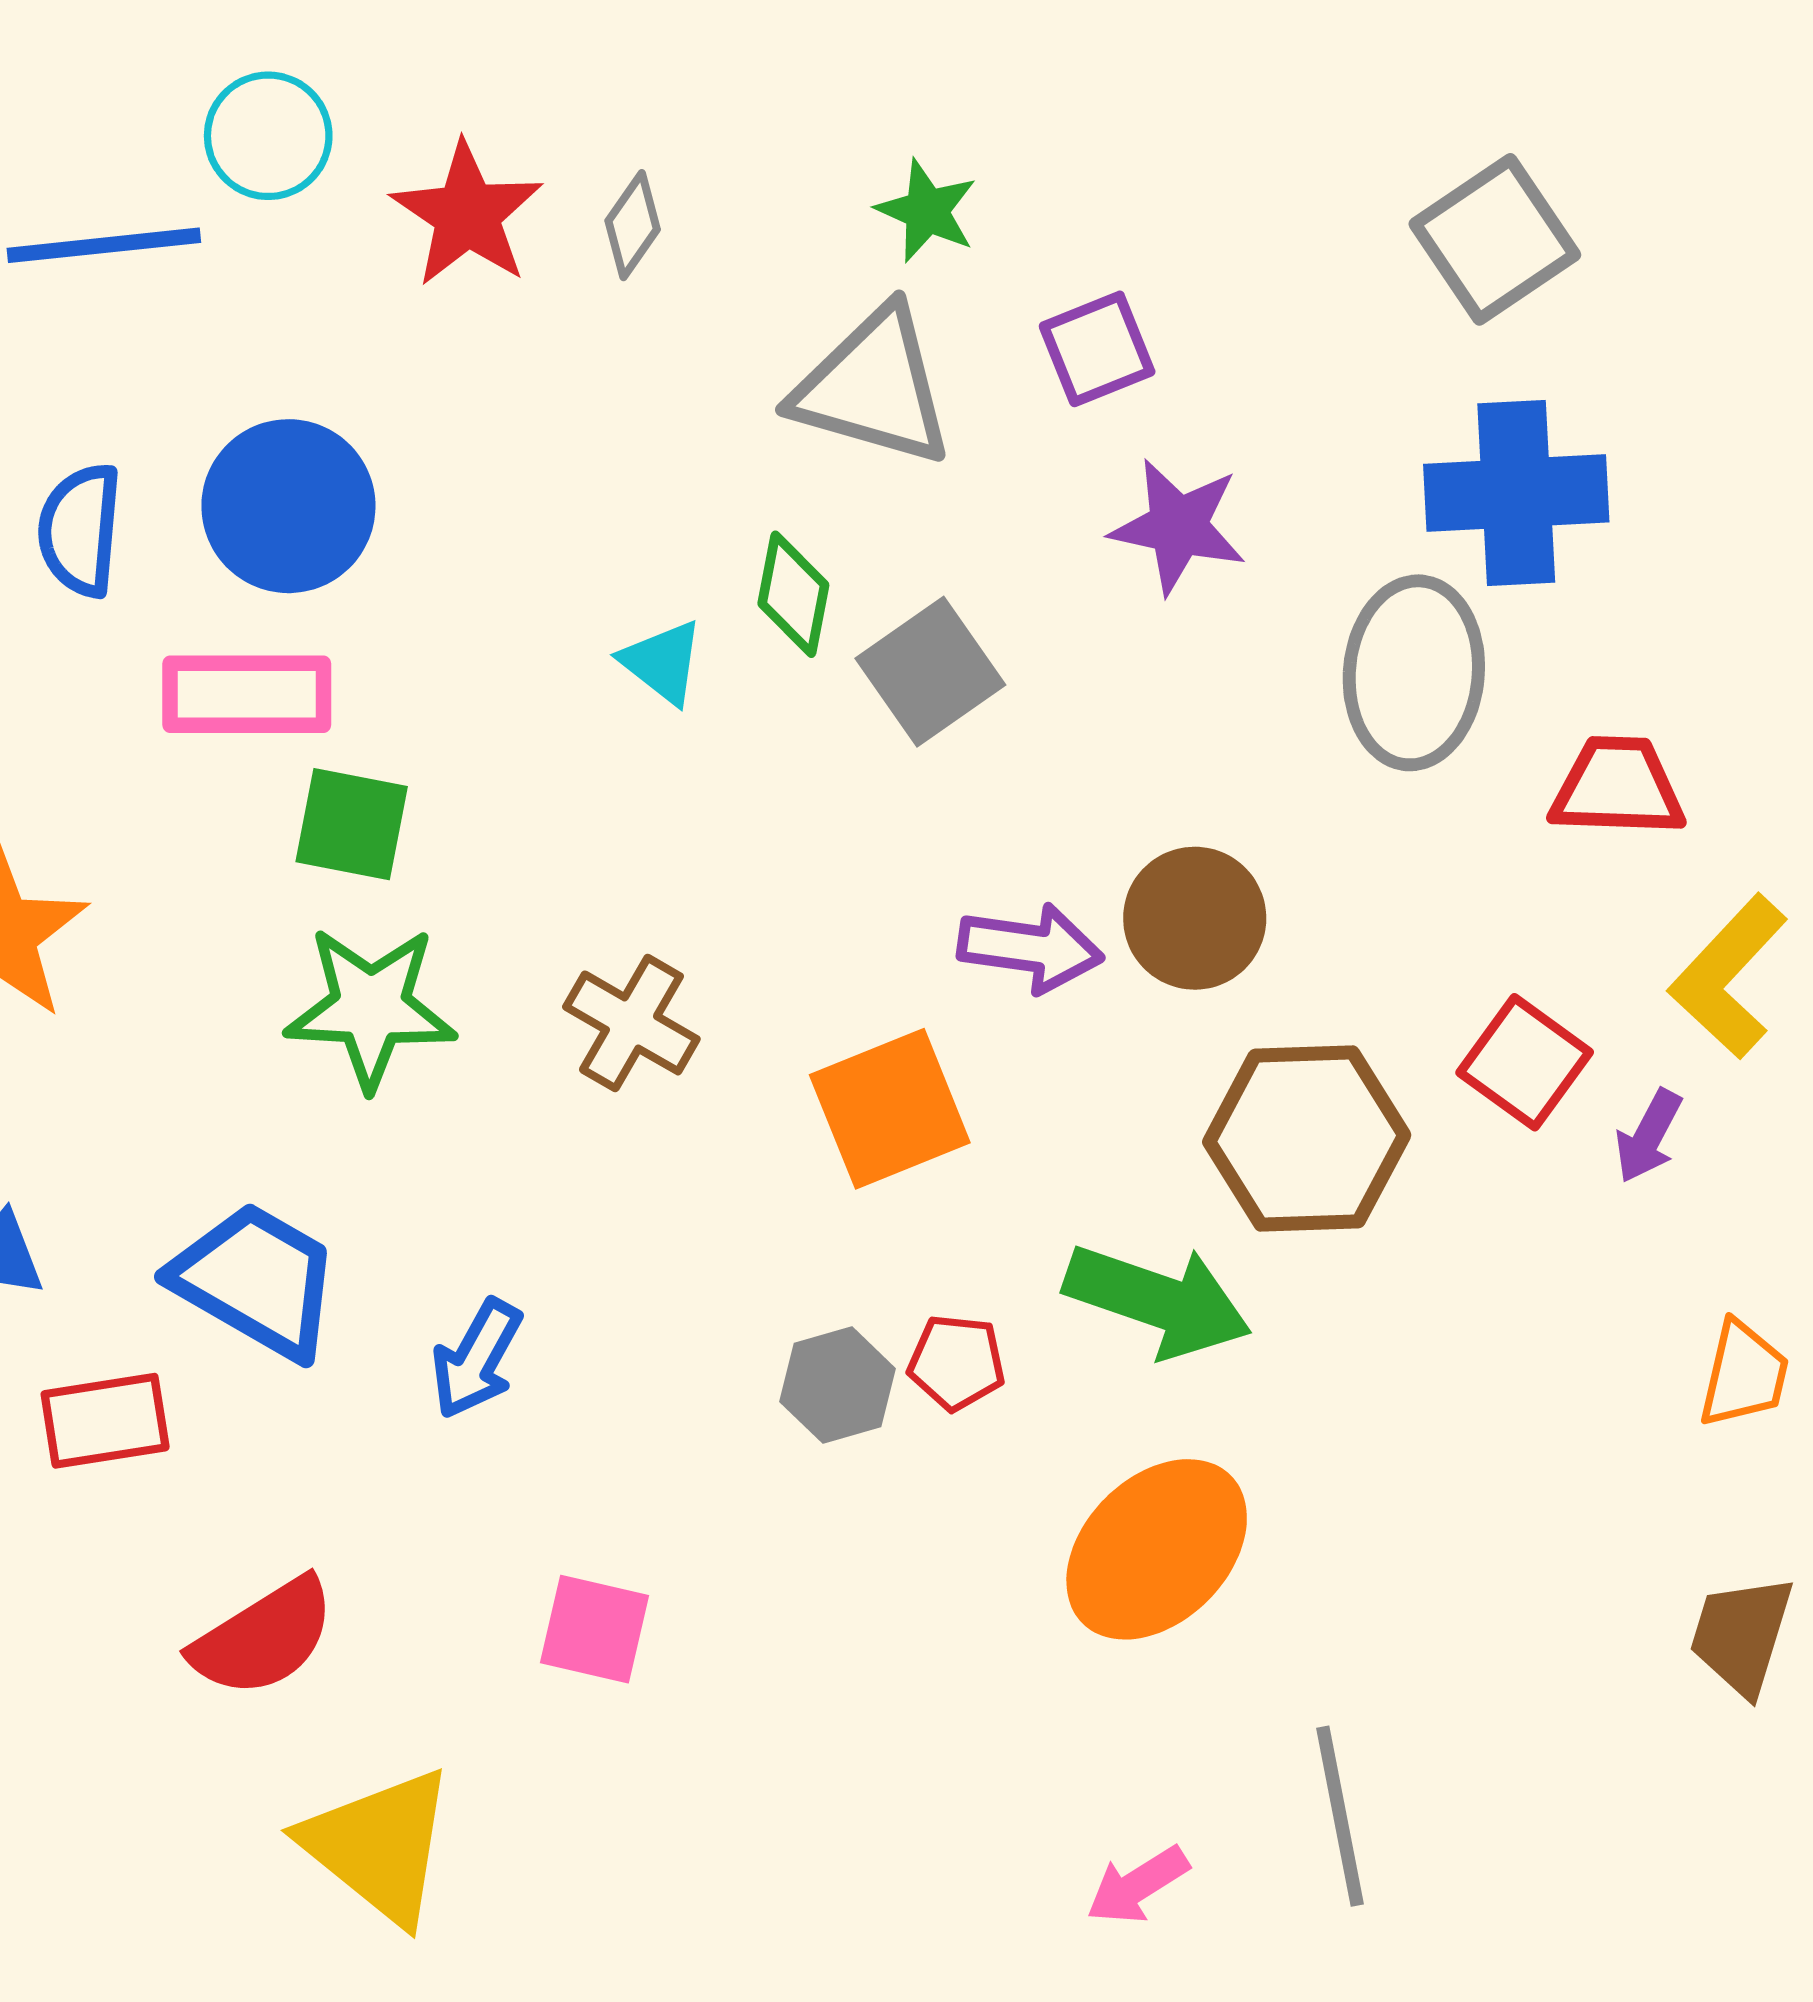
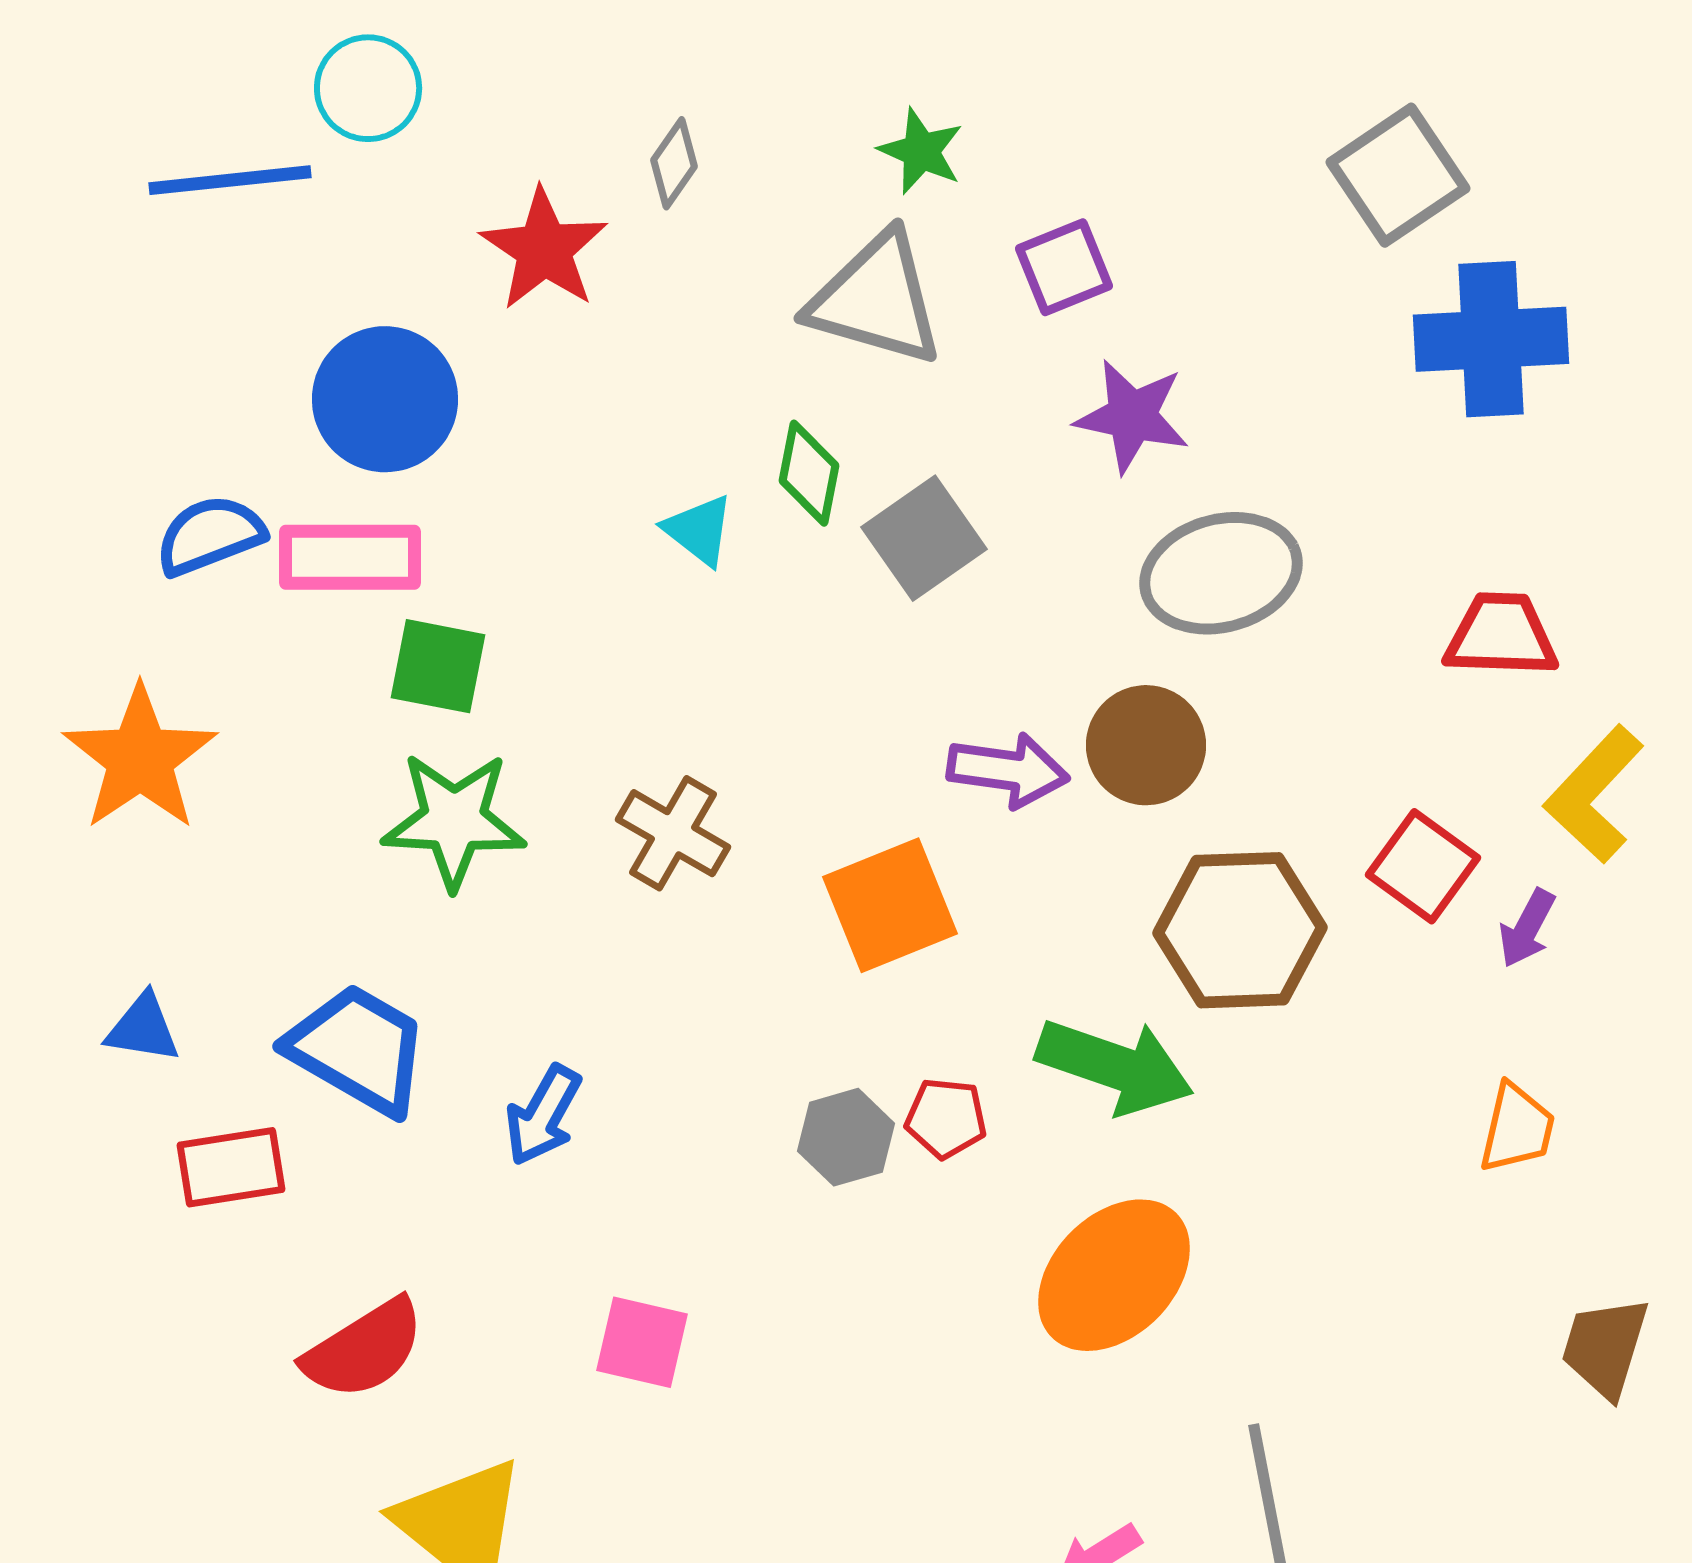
red star: (467, 214) -> (544, 249), moved
blue cross: (1516, 493) -> (1491, 339), moved
blue semicircle: (80, 530) -> (210, 535), moved, turned 64
gray ellipse: (1414, 673) -> (1221, 573), moved, turned 70
orange trapezoid: (1744, 1374) -> (1517, 1128), moved

